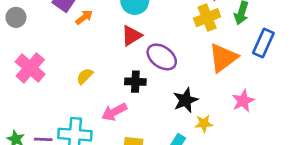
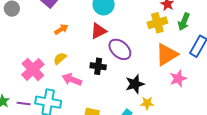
orange arrow: (84, 17) -> (61, 29), moved
pink cross: (30, 68) -> (33, 69), moved
pink star: (243, 101) -> (178, 79), moved
pink arrow: (114, 112) -> (72, 79), moved, turned 42

